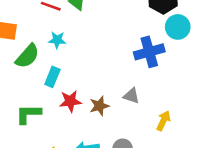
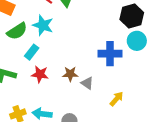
cyan star: (57, 40) -> (43, 25), size x1.5
brown star: (99, 106) -> (70, 74), moved
yellow arrow: (163, 121) -> (117, 99), moved

